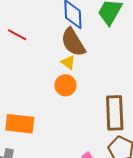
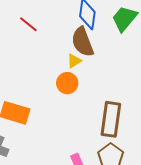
yellow triangle: (68, 62) -> (74, 61), turned 42

